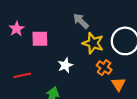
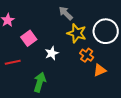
pink square: (40, 39) -> (29, 38), moved, turned -35
orange triangle: (118, 84) -> (100, 70), turned 40

